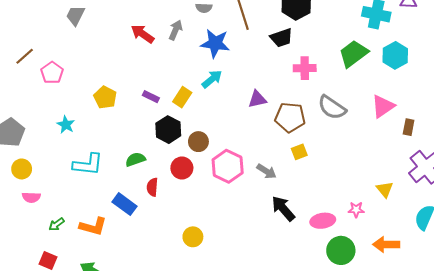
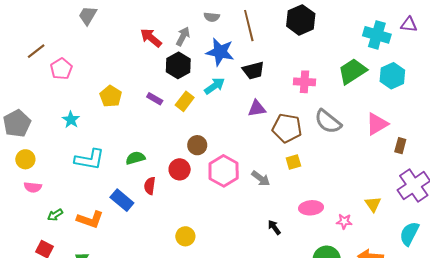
black trapezoid: (281, 38) -> (253, 70), moved
black hexagon: (168, 130) -> (178, 65), moved
black arrow: (283, 208) -> (274, 227), moved, size x0.6
pink ellipse: (323, 221) -> (311, 208), moved

